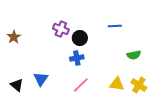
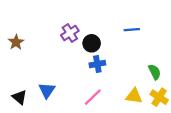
purple cross: (61, 29) -> (70, 33), turned 35
green semicircle: (134, 55) -> (155, 72), moved, turned -104
blue cross: (77, 58) -> (97, 64), moved

